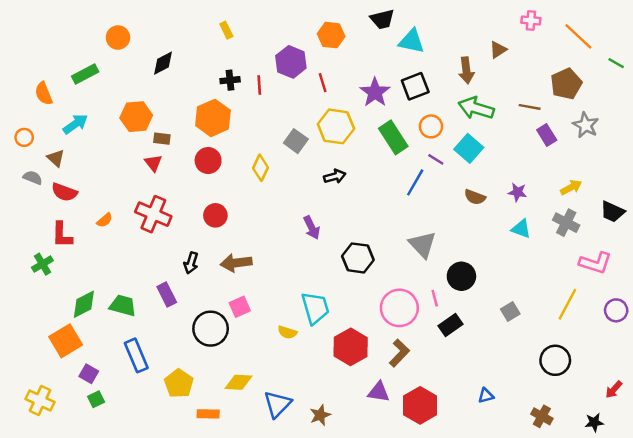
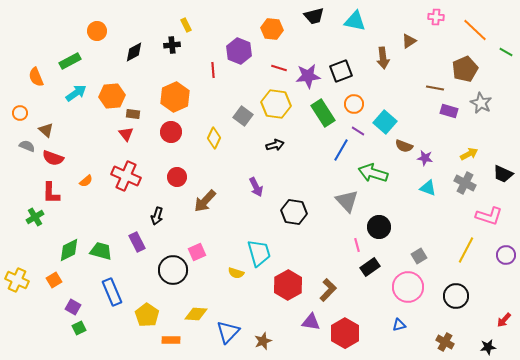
cyan triangle: (412, 41) -> (355, 21), moved
black cross: (230, 80) -> (172, 45), moved
red line: (323, 83) -> (279, 68), moved, turned -56
purple star: (375, 92) -> (308, 76), turned 30
green arrow: (476, 108) -> (373, 173), moved
cyan arrow: (75, 124) -> (76, 93), moved
purple rectangle: (547, 135) -> (449, 111), turned -42
brown semicircle: (475, 197) -> (404, 146), moved
brown arrow: (236, 263) -> (205, 201), moved, turned -40
pink circle: (399, 308) -> (408, 287), moved
orange square: (66, 341) -> (54, 280), size x0.6
yellow cross: (40, 400) -> (17, 280), moved

